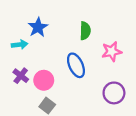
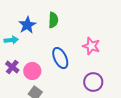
green semicircle: (85, 31) -> (53, 20), moved
pink star: (112, 51) -> (91, 46), turned 30

